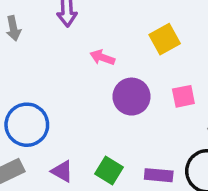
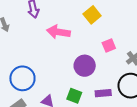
pink arrow: (102, 57) -> (58, 32), size x1.6
purple circle: (132, 97) -> (85, 66), moved

